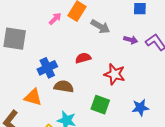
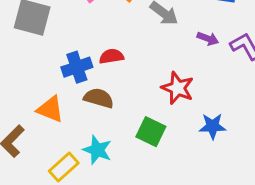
red semicircle: (83, 58) -> (111, 56), moved
blue star: (140, 108) -> (213, 126), moved

